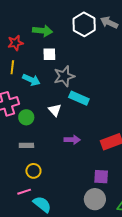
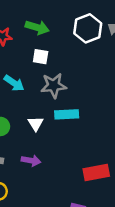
cyan rectangle: (79, 98) -> (67, 114), turned -36
purple arrow: (72, 140) -> (31, 161), moved

